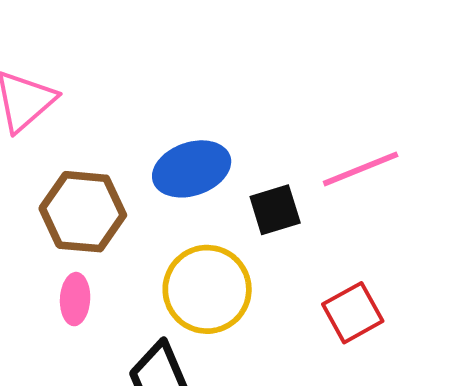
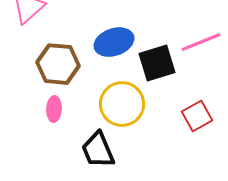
black square: (275, 210) -> (157, 63), size x1.4

